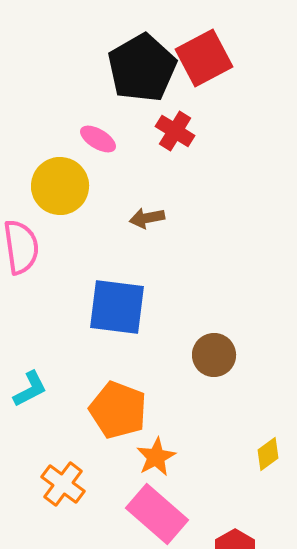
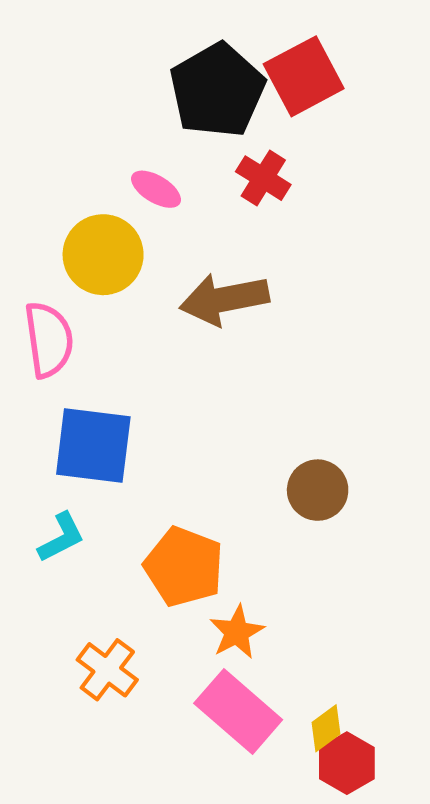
brown arrow: (147, 218) -> (224, 299), size x1.8
blue square: (117, 307) -> (93, 446), moved
yellow diamond: (268, 454) -> (326, 728), moved

